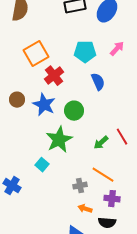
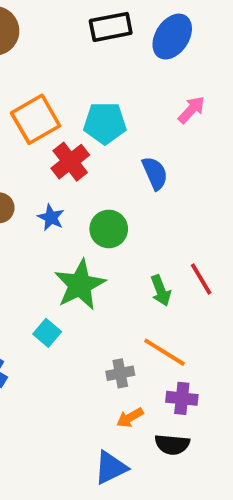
cyan pentagon: (85, 52) -> (105, 123), moved
blue star: (44, 105) -> (51, 217), size x0.6
green arrow: (101, 143) -> (161, 291), turned -70
orange arrow: (85, 209) -> (130, 418), turned -48

